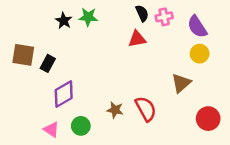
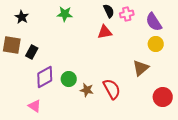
black star: (64, 21) -> (22, 17), moved
green circle: (81, 126) -> (69, 79), moved

